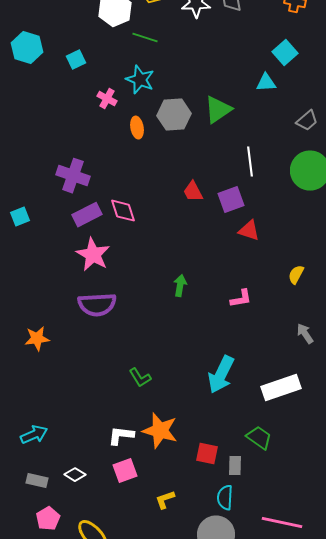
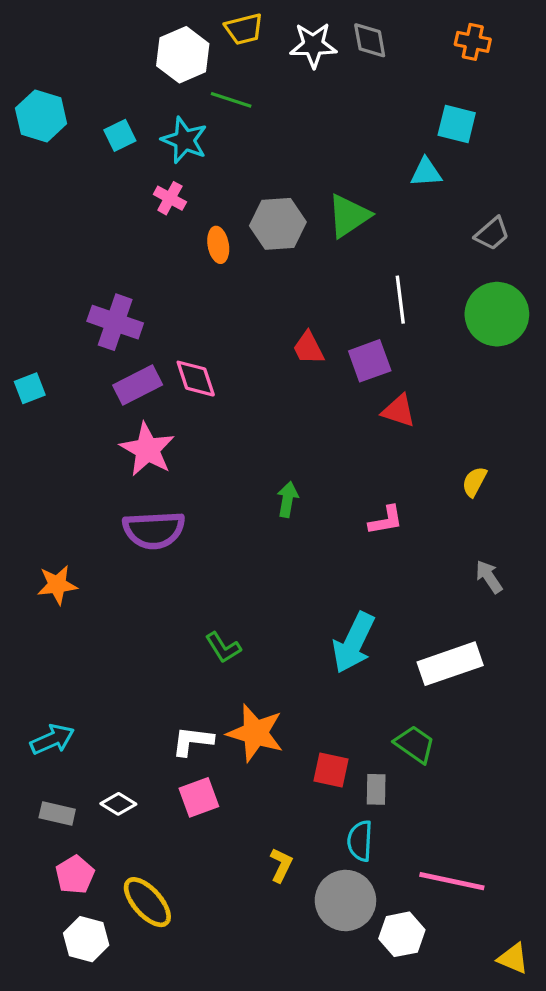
cyan square: (285, 53) -> (457, 124), turned -35
cyan star: (140, 80) -> (184, 140), moved
yellow L-shape: (165, 500) -> (281, 865), moved, turned 135

